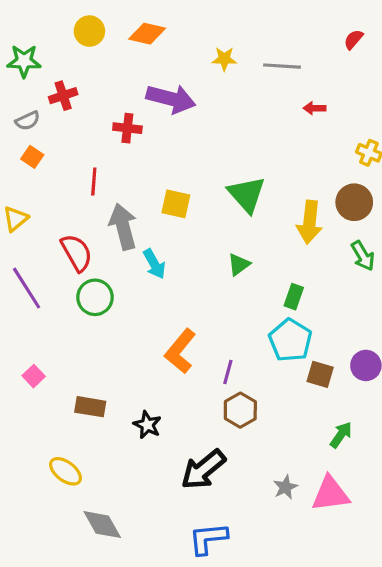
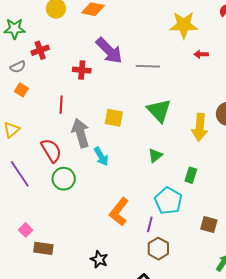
yellow star: (224, 59) -> (184, 25), moved, size x1.8
gray line: (282, 66) -> (148, 66), moved
purple arrow: (171, 99) -> (109, 51), turned 32
cyan pentagon: (290, 340) -> (168, 201), moved
brown rectangle: (90, 407) -> (43, 248), moved

